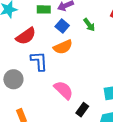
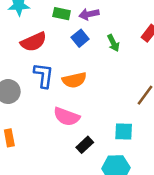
orange semicircle: (63, 47) -> (74, 80), moved
pink semicircle: (64, 90) -> (67, 117), turned 145

